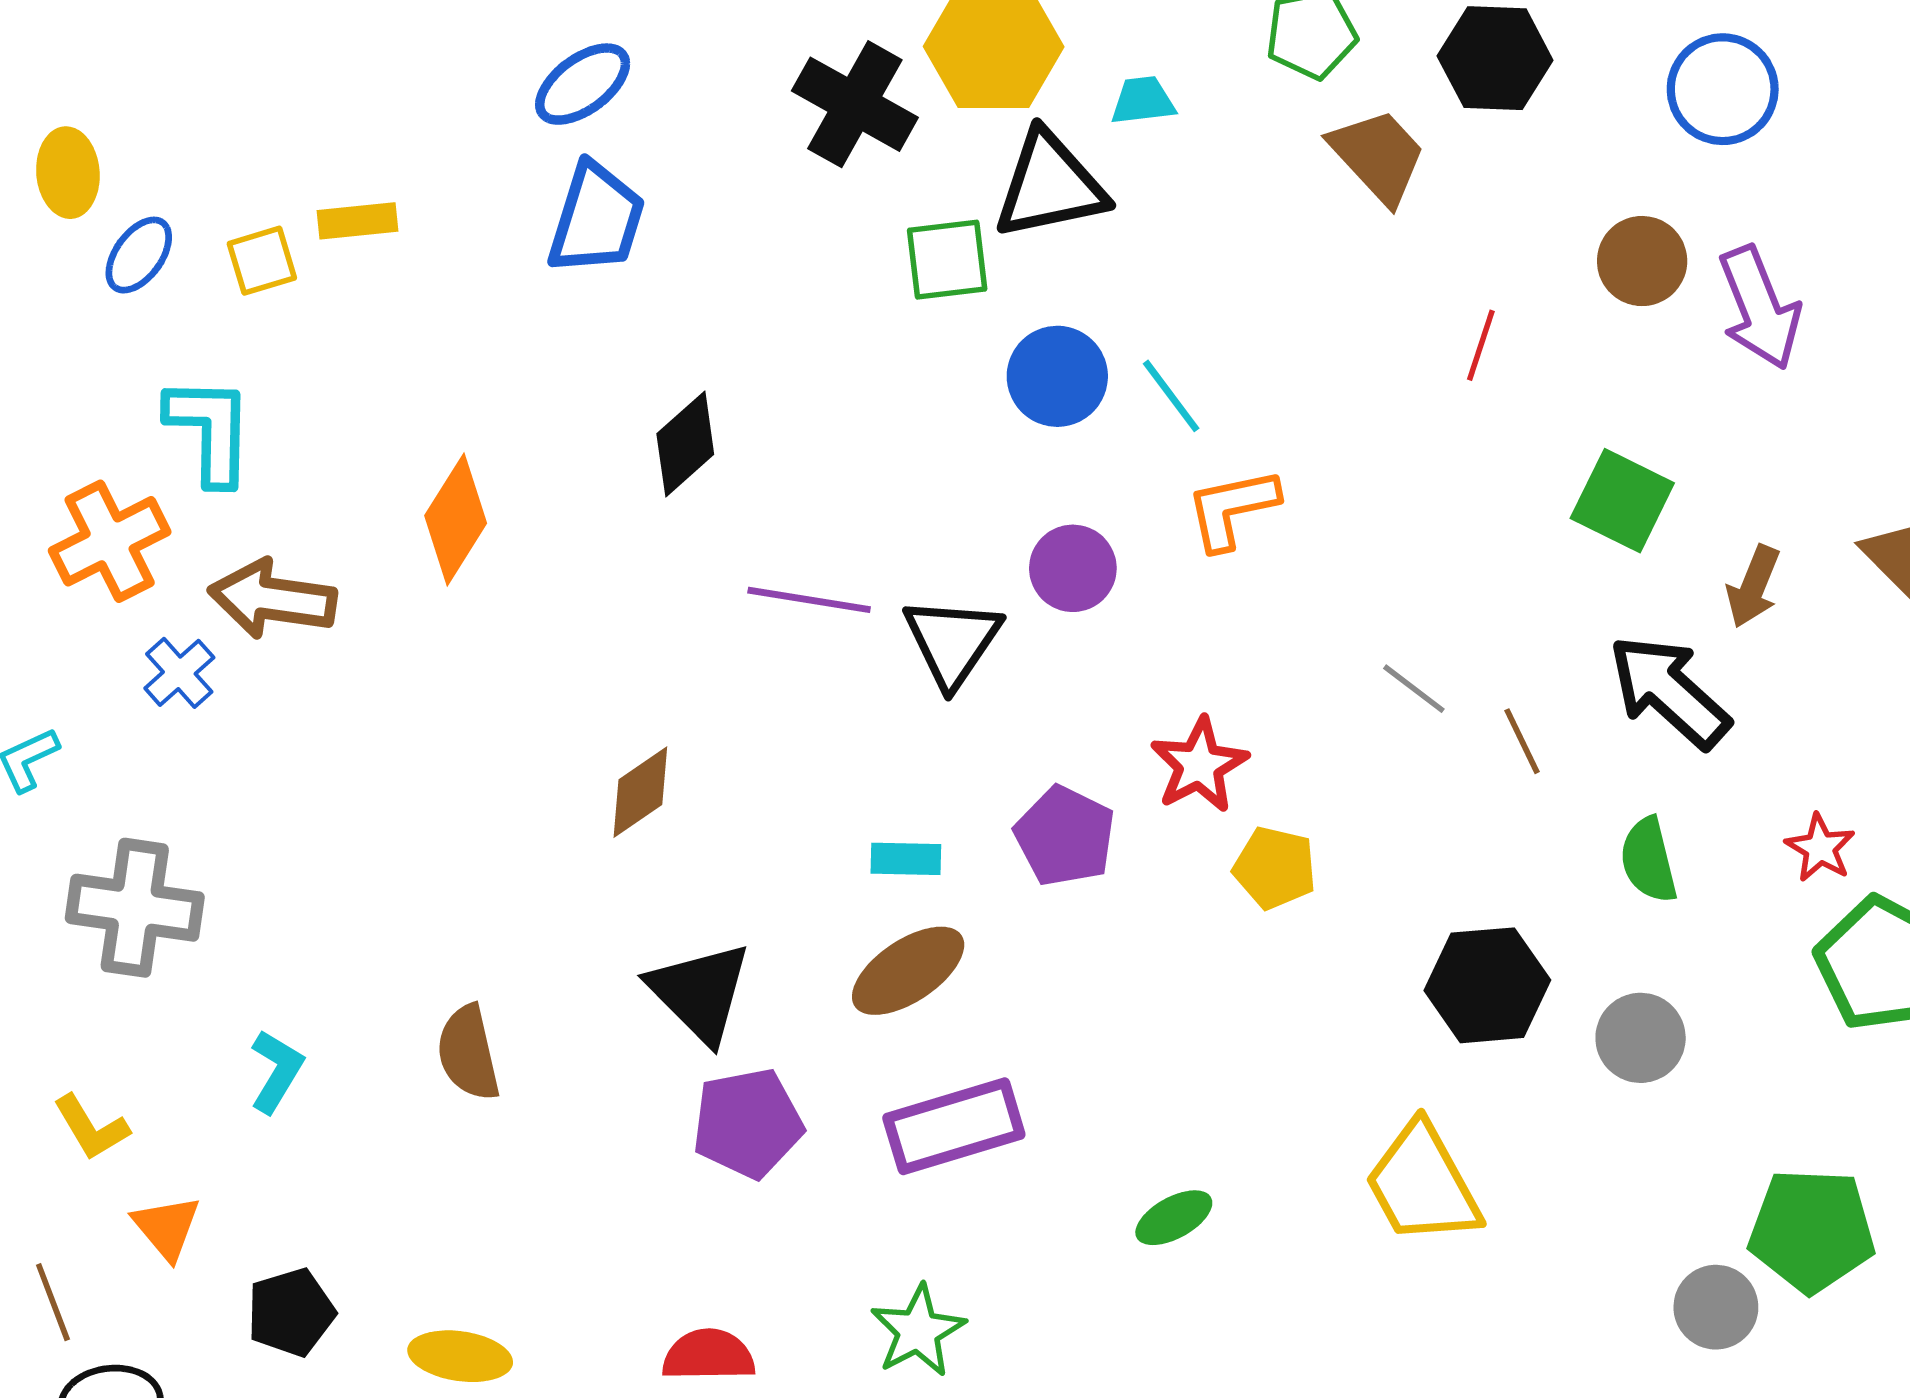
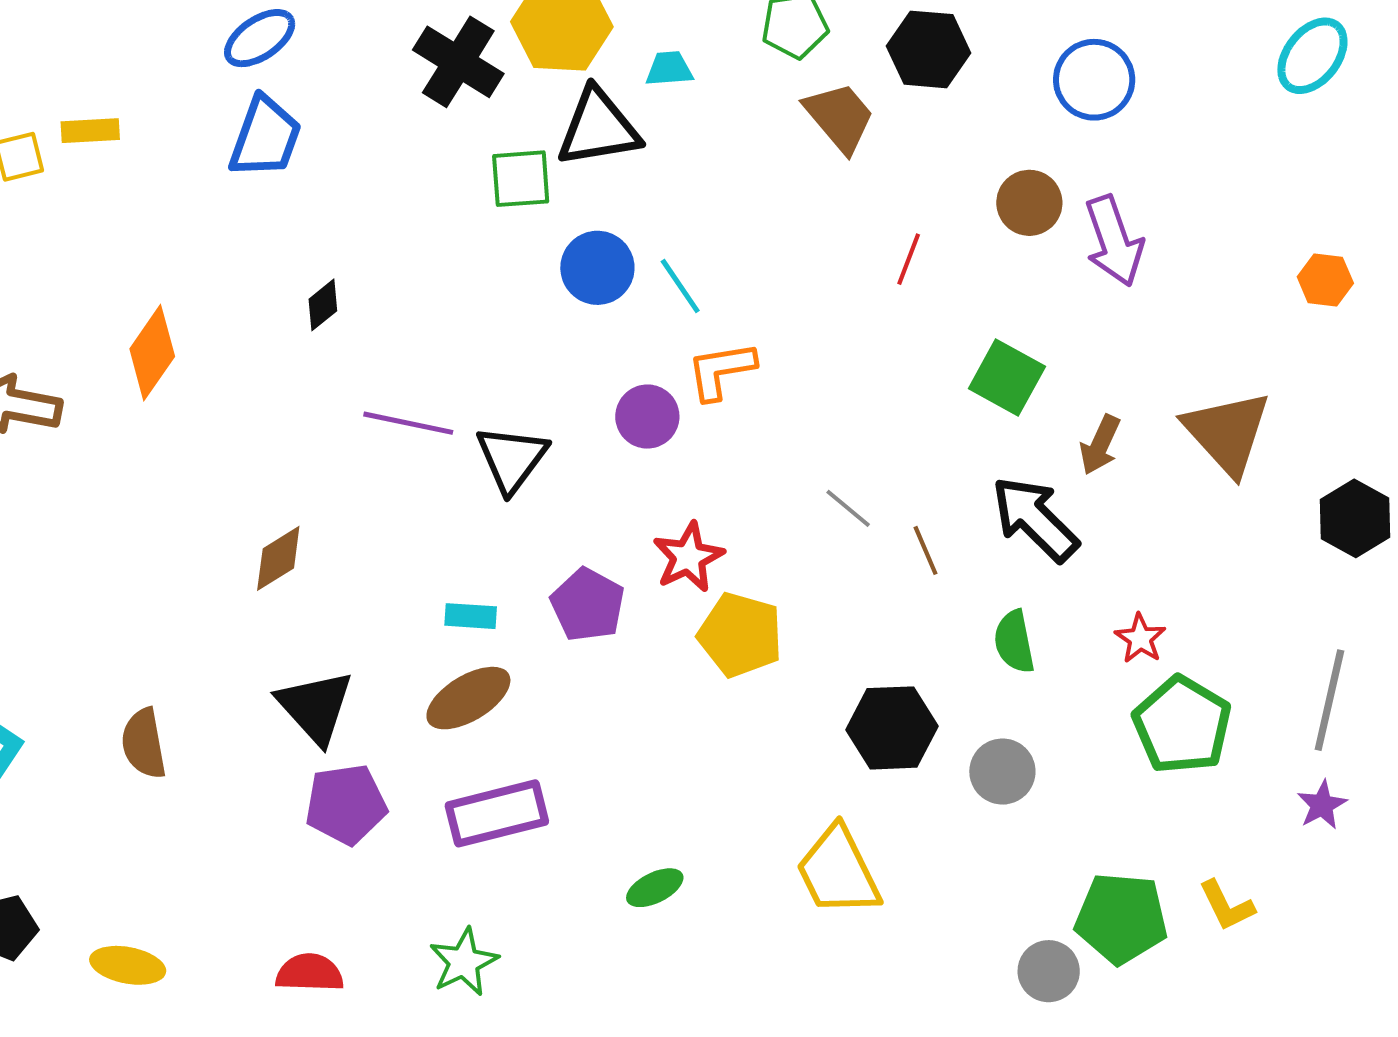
black diamond: (685, 444) -> (323, 305), size x0.7
purple circle: (1073, 568) -> (647, 417), moved
yellow pentagon: (1275, 868) -> (740, 635), size x1.4

